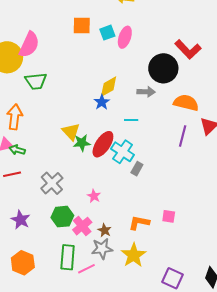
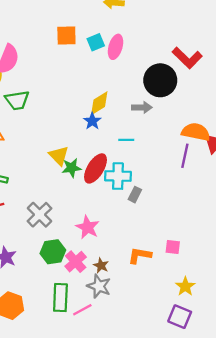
orange semicircle: (186, 103) -> (196, 132), moved
cyan cross: (123, 152) -> (118, 176), turned -30
pink star: (94, 196) -> (88, 227), size x1.5
gray star: (102, 249) -> (99, 286), turned 30
yellow star: (134, 255) -> (185, 286), moved, size x0.7

